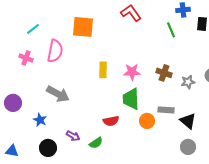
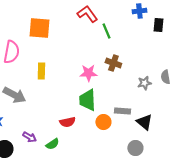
green line: (171, 30) -> (106, 31), moved
yellow rectangle: (103, 70) -> (41, 71), moved
brown cross: (164, 73) -> (113, 63), moved
gray circle: (188, 147) -> (135, 148), moved

